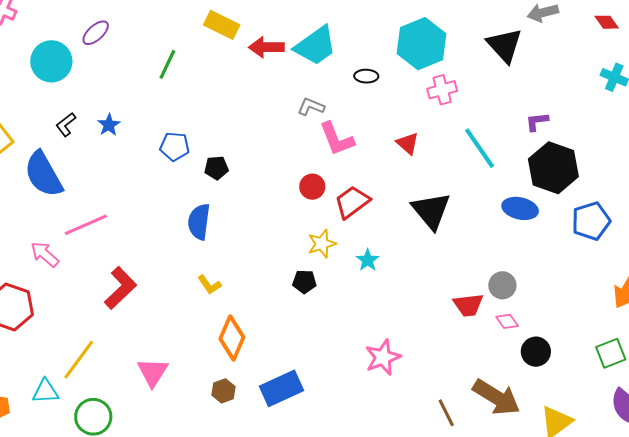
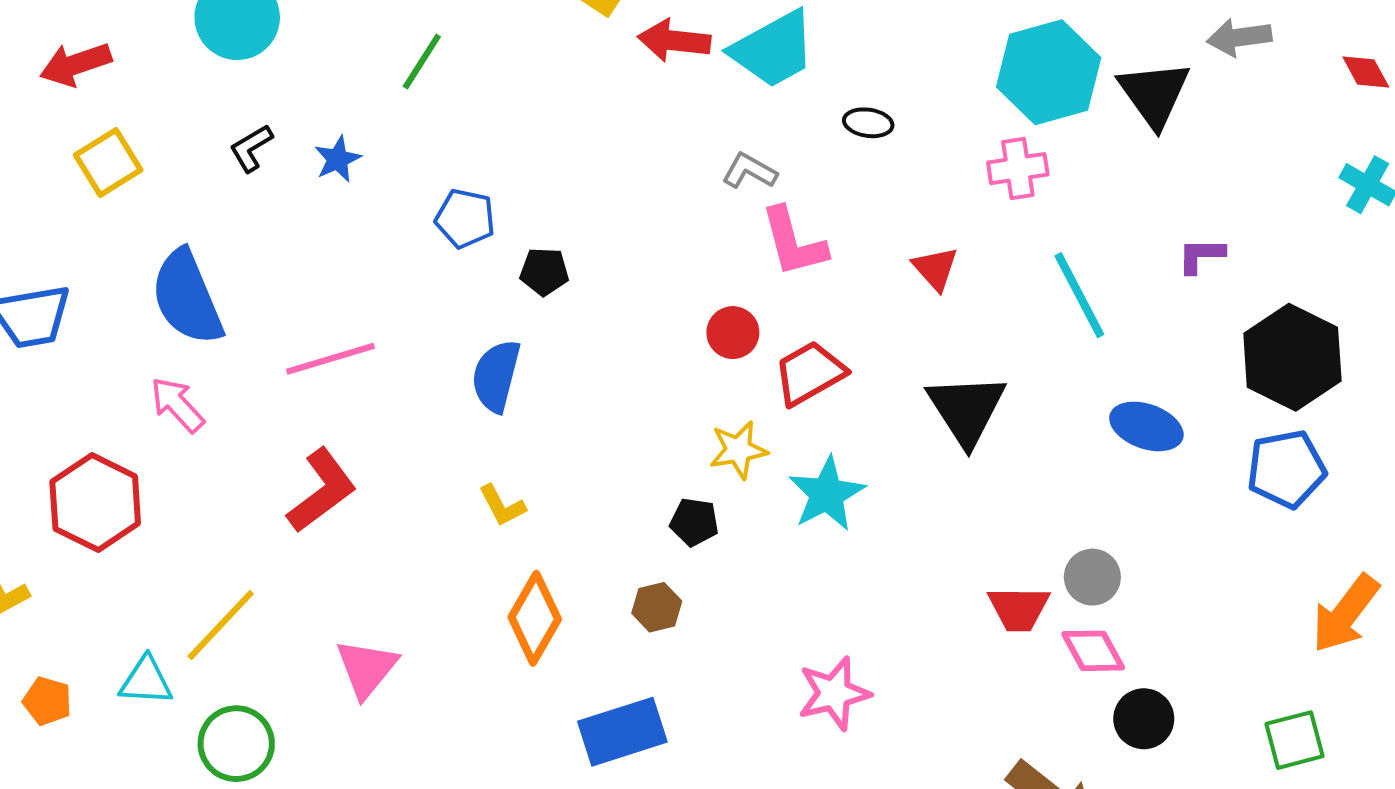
cyan hexagon: (422, 44) -> (1049, 72), moved
green line: (167, 64) -> (422, 62), moved
black hexagon: (553, 168) -> (1292, 357), moved
blue semicircle: (43, 174) -> (187, 297), moved
pink line: (86, 225) -> (331, 359), moved
cyan star: (368, 260) -> (827, 494), size x1.6
pink diamond: (507, 321) -> (1093, 651), size x1.4
brown hexagon: (223, 391) -> (657, 607), moved

